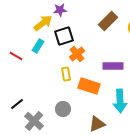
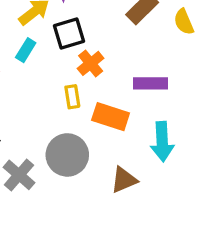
gray circle: (63, 109) -> (67, 155), size x1.6

